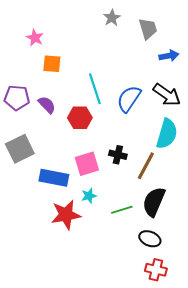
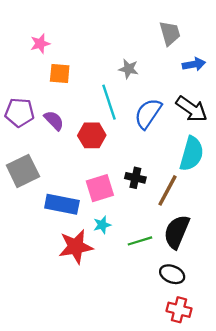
gray star: (112, 18) -> (129, 69), moved, turned -30
pink star: (35, 38) -> (40, 44), turned 30

